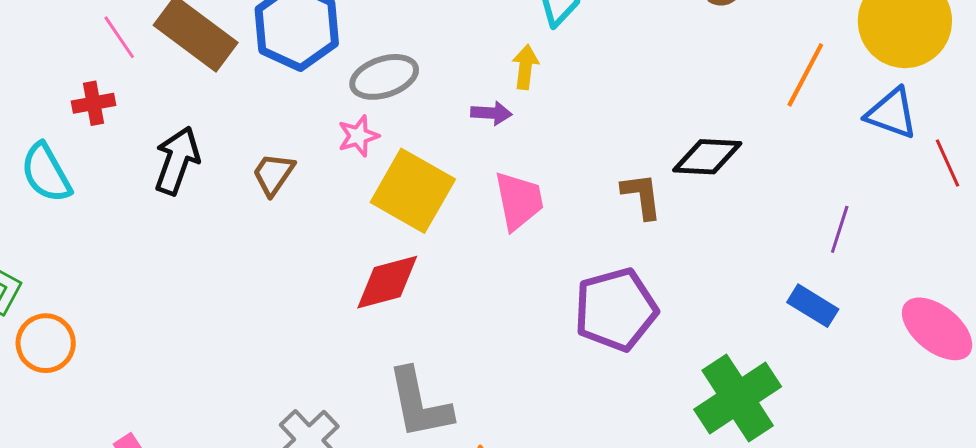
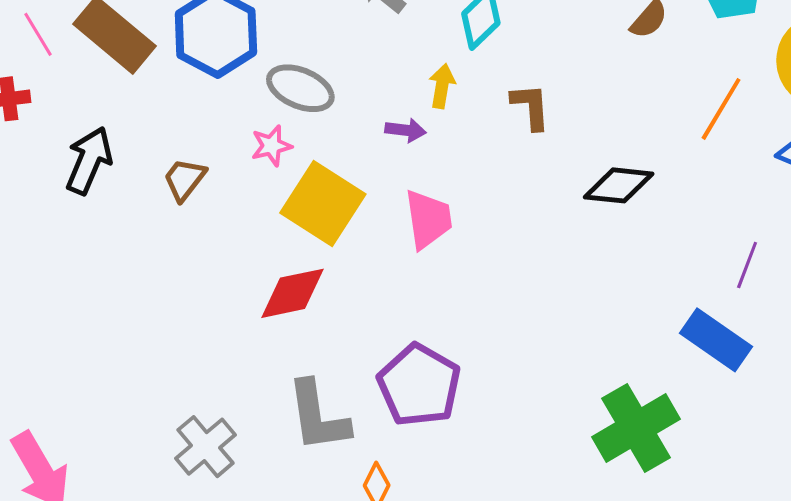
gray ellipse: (384, 77) -> (300, 88), turned 38
brown L-shape: (642, 196) -> (531, 106), moved
blue rectangle: (813, 306) -> (716, 340), size x1.4
purple pentagon: (616, 310) -> (419, 385), moved, turned -30

